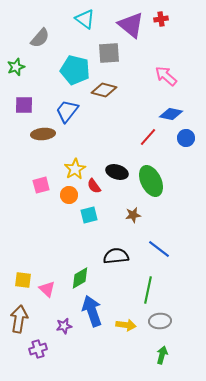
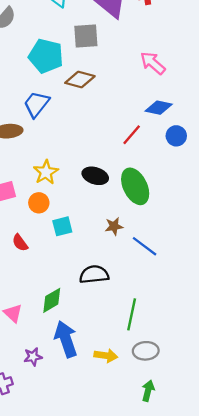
red semicircle: (94, 186) -> (20, 243), moved
blue line: (159, 249) -> (145, 246), moved

